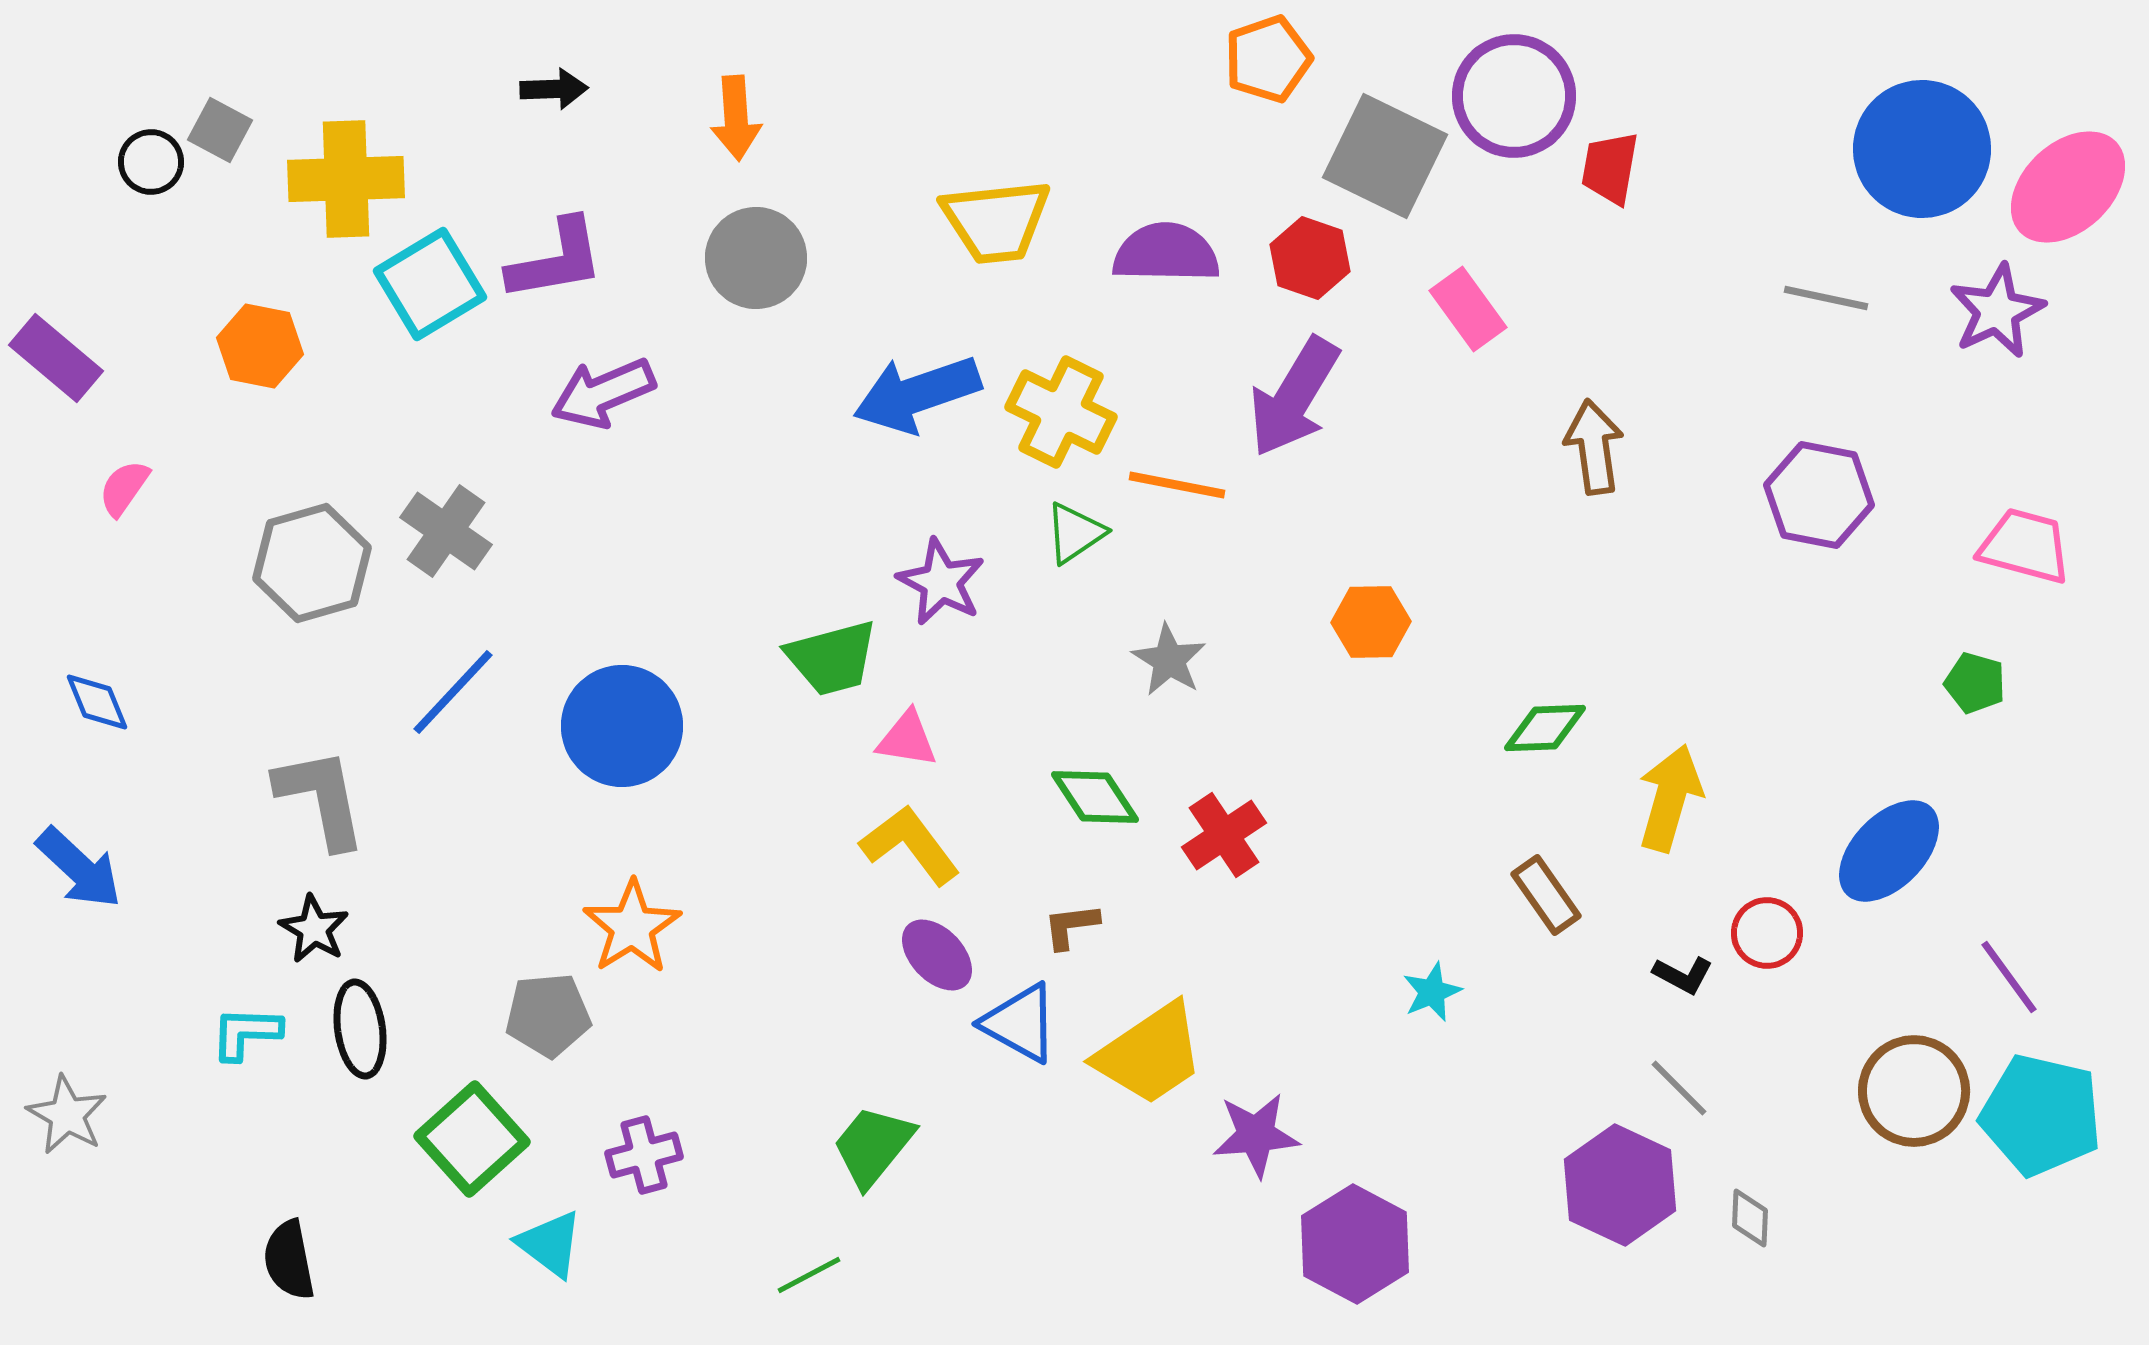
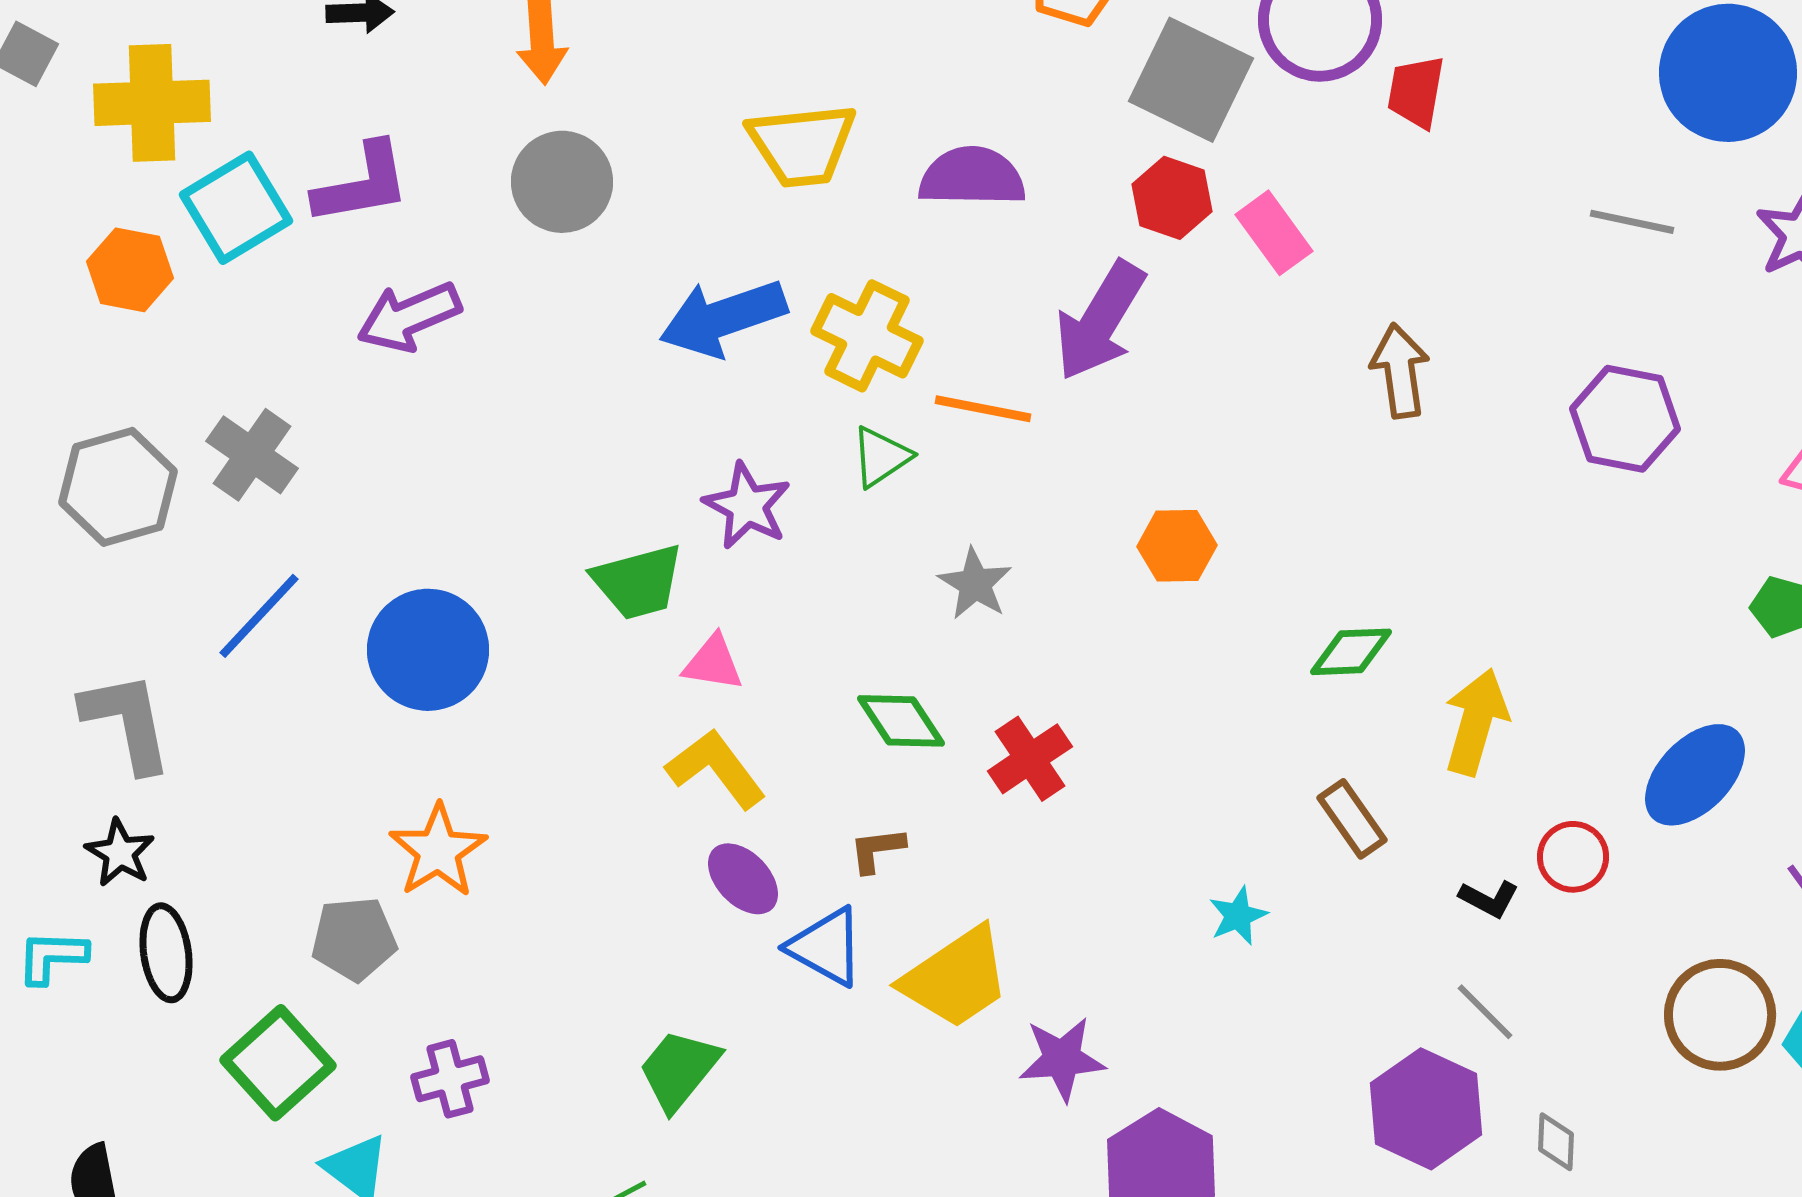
red hexagon: (1310, 258) -> (1172, 198), moved
orange hexagon: (260, 346) -> (130, 270), moved

